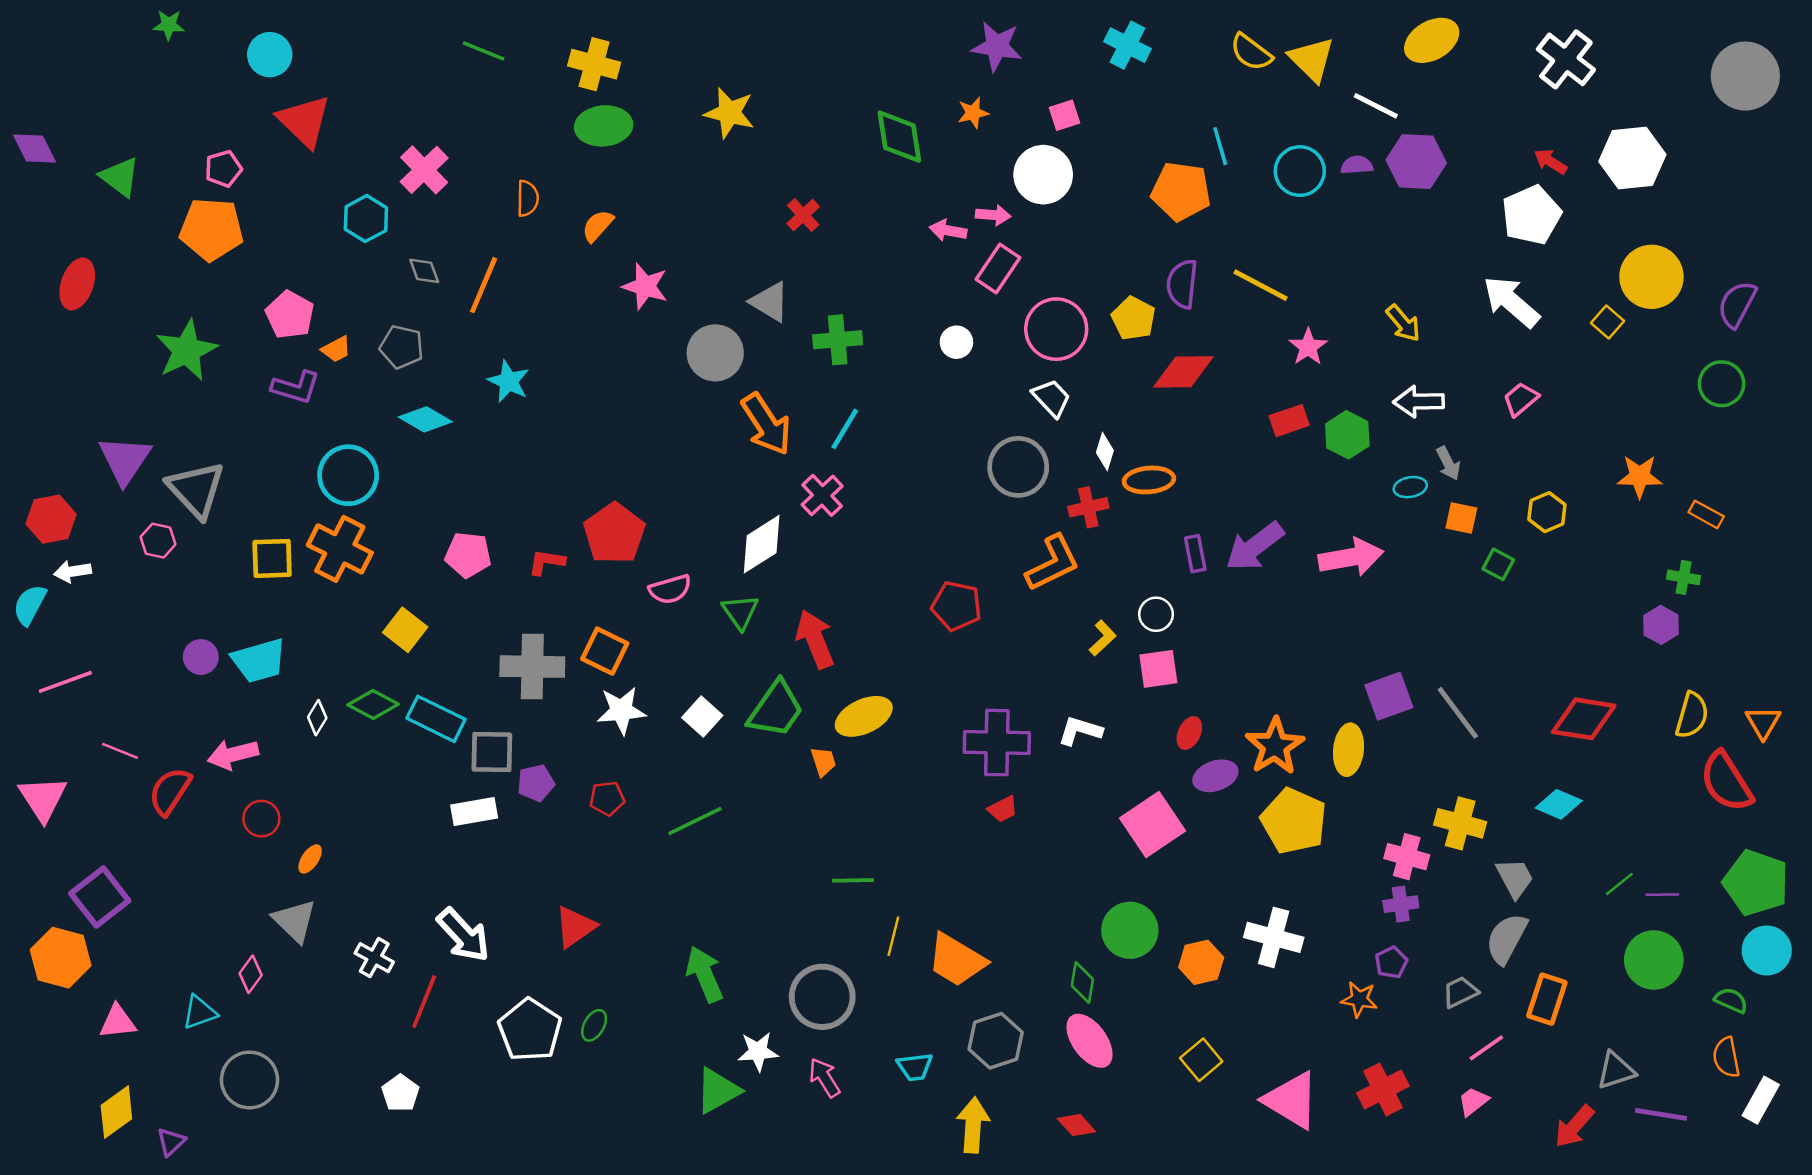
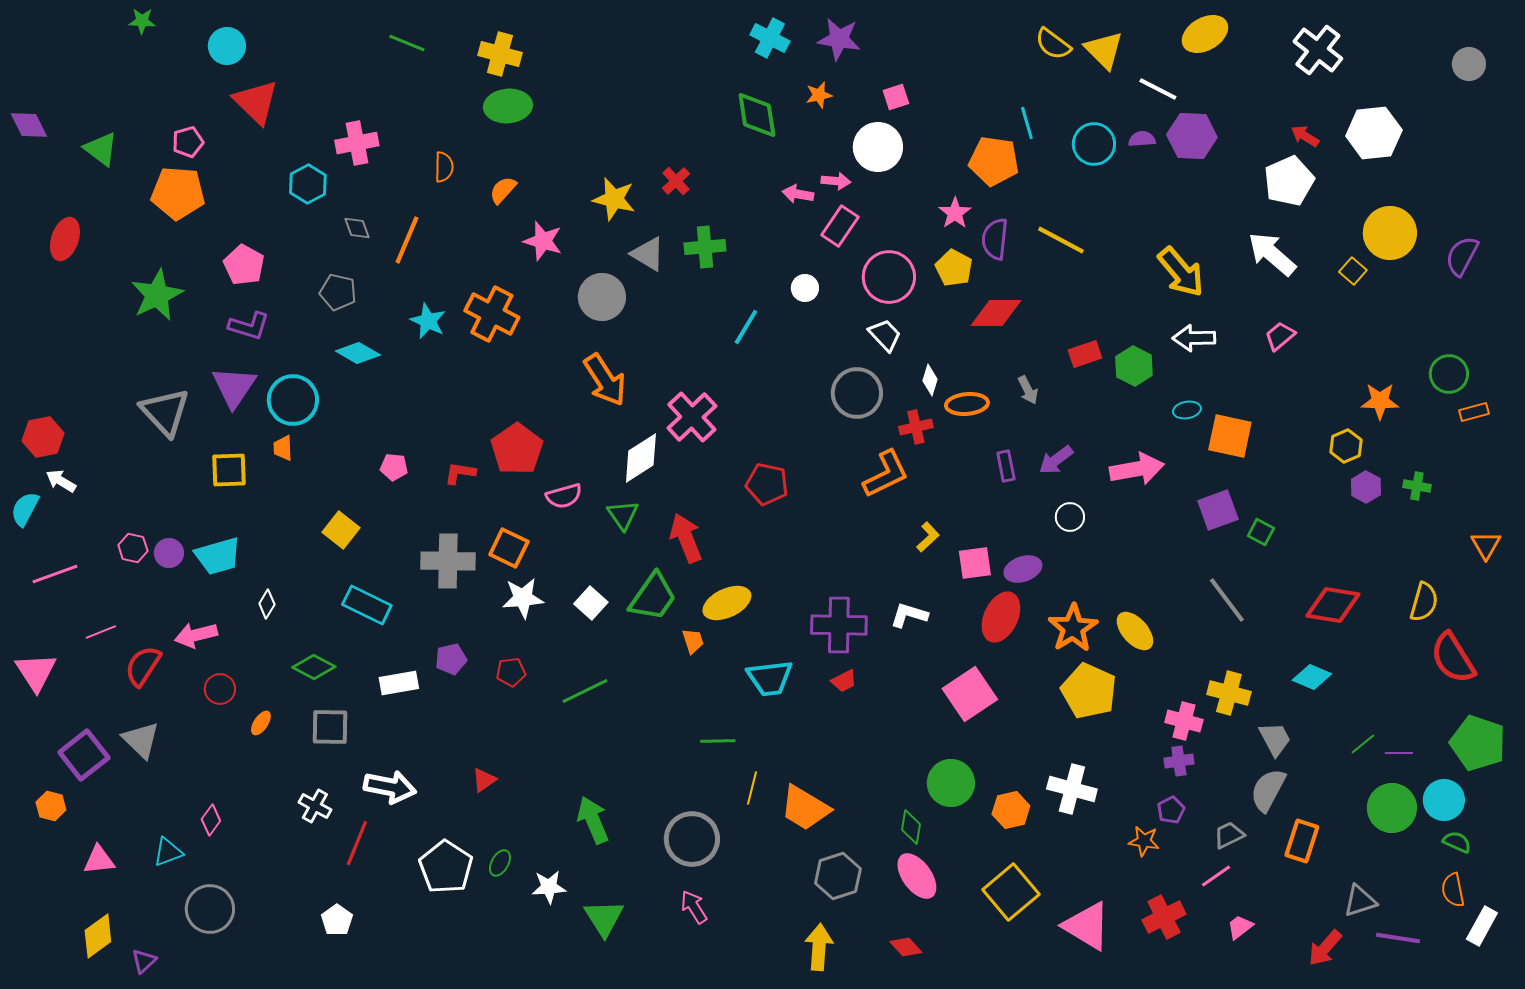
cyan cross: (1128, 45) -> (770, 38), moved
gray circle: (1745, 76) -> (1469, 64), size x0.6
yellow star: (729, 113) -> (614, 199), moved
pink cross: (424, 170) -> (357, 143), turned 33
yellow arrow: (1403, 323) -> (1181, 272), size x1.6
green cross: (838, 340) -> (705, 247), moved
pink star: (1308, 347) -> (955, 213), moved
orange trapezoid: (336, 349) -> (283, 448), moved, turned 116
green circle: (1722, 384) -> (1449, 374), moved
orange arrow: (766, 424) -> (605, 380), moved
cyan line: (845, 429) -> (746, 327), moved
purple triangle: (125, 460) -> (234, 387), moved
gray arrow: (1448, 463) -> (1028, 390), moved
pink cross: (822, 495) -> (692, 417), size x1.4
yellow hexagon: (1547, 512) -> (1346, 446), moved
orange rectangle: (1706, 514) -> (1474, 412), moved, turned -44
orange square: (1461, 518) -> (1230, 436), size x1.6
pink hexagon: (158, 541) -> (133, 548), moved
purple arrow: (1255, 547) -> (1056, 460), size x0.7
orange cross: (340, 549) -> (492, 314), moved
pink pentagon: (468, 555) -> (394, 467), size x0.7
green square: (1498, 564) -> (1261, 532), moved
white arrow: (72, 571) -> (61, 481), turned 40
red pentagon: (956, 606) -> (767, 484), moved
white circle: (1156, 614) -> (1070, 517), moved
purple hexagon: (1661, 625) -> (1366, 487), moved
purple square: (1389, 696) -> (1218, 510), moved
green diamond: (373, 705) -> (314, 667), moved
orange triangle: (1763, 722) -> (1486, 545), moved
red ellipse: (1189, 733) -> (1001, 617), size x1.8
yellow ellipse: (1348, 750) -> (1135, 631), turned -48
pink line: (120, 751) -> (101, 632), turned -44
gray square: (492, 752) -> (330, 727), moved
purple ellipse: (1215, 776) -> (1023, 569), moved
gray triangle: (295, 921) -> (141, 740), moved
red triangle: (575, 927) -> (484, 780), size x0.7
white arrow: (463, 935) -> (390, 787), turned -36
cyan circle: (1767, 950) -> (1444, 800), moved
orange hexagon: (61, 958) -> (51, 806), size x0.6
pink line: (1486, 1048) -> (1216, 876), moved
white star: (758, 1051) -> (549, 887), moved
yellow square: (1201, 1060) -> (1011, 892), size x1.6
cyan trapezoid: (915, 1067) -> (770, 678), moved, size x1.5
green triangle: (718, 1091) -> (604, 918), turned -33

